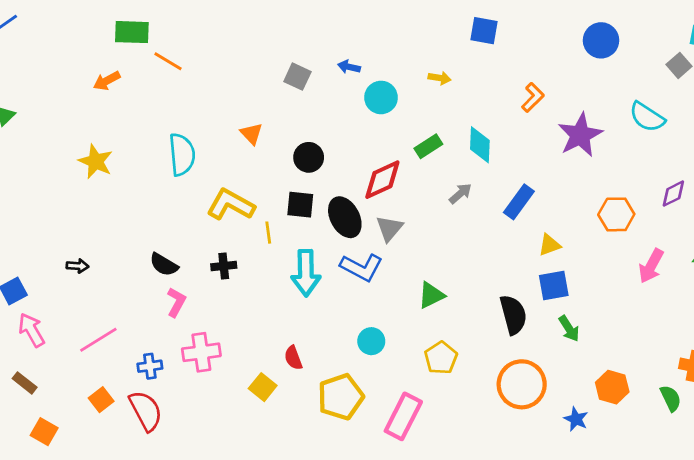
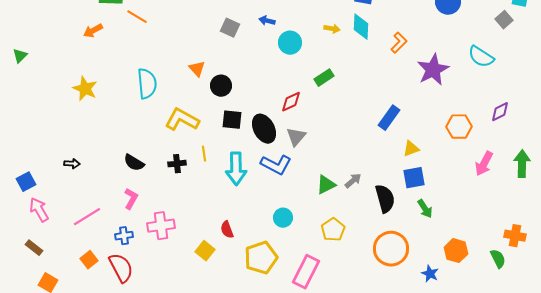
cyan diamond: (480, 145) -> (361, 27), moved
black circle: (309, 157) -> (221, 86), moved
red diamond: (382, 180) -> (291, 102), size x0.7
gray arrow: (460, 194) -> (353, 181), moved
yellow line: (268, 233) -> (204, 154), moved
pink L-shape: (176, 302) -> (131, 199), moved

